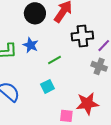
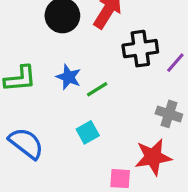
blue star: (31, 45) -> (69, 77), moved
gray cross: (99, 66) -> (169, 114), moved

